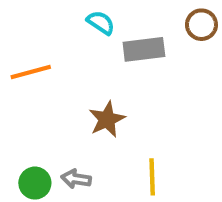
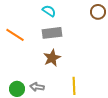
gray rectangle: (144, 49) -> (52, 33), moved
orange line: (31, 72) -> (15, 35), turned 48

